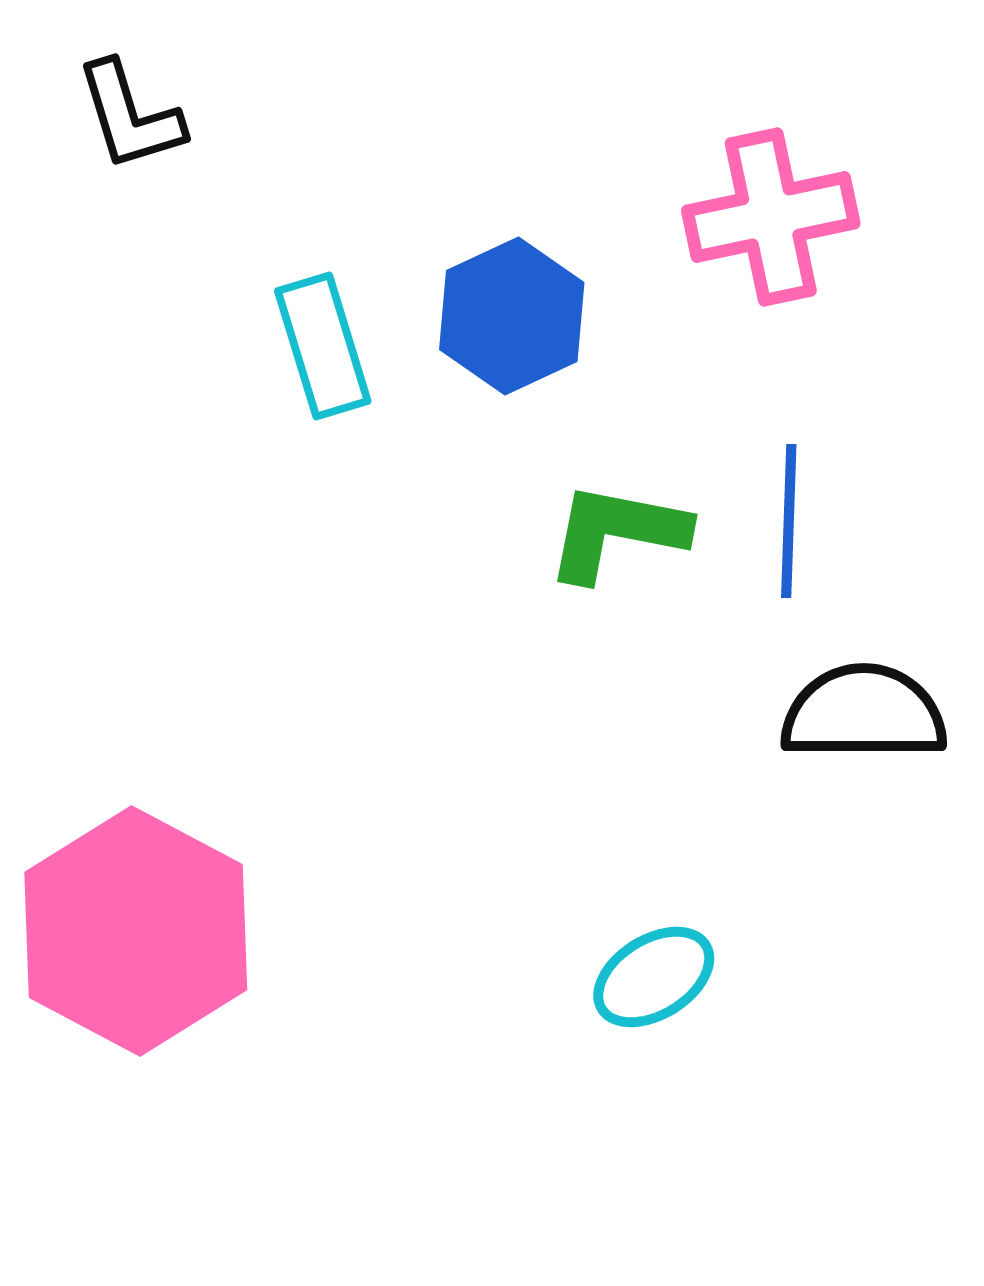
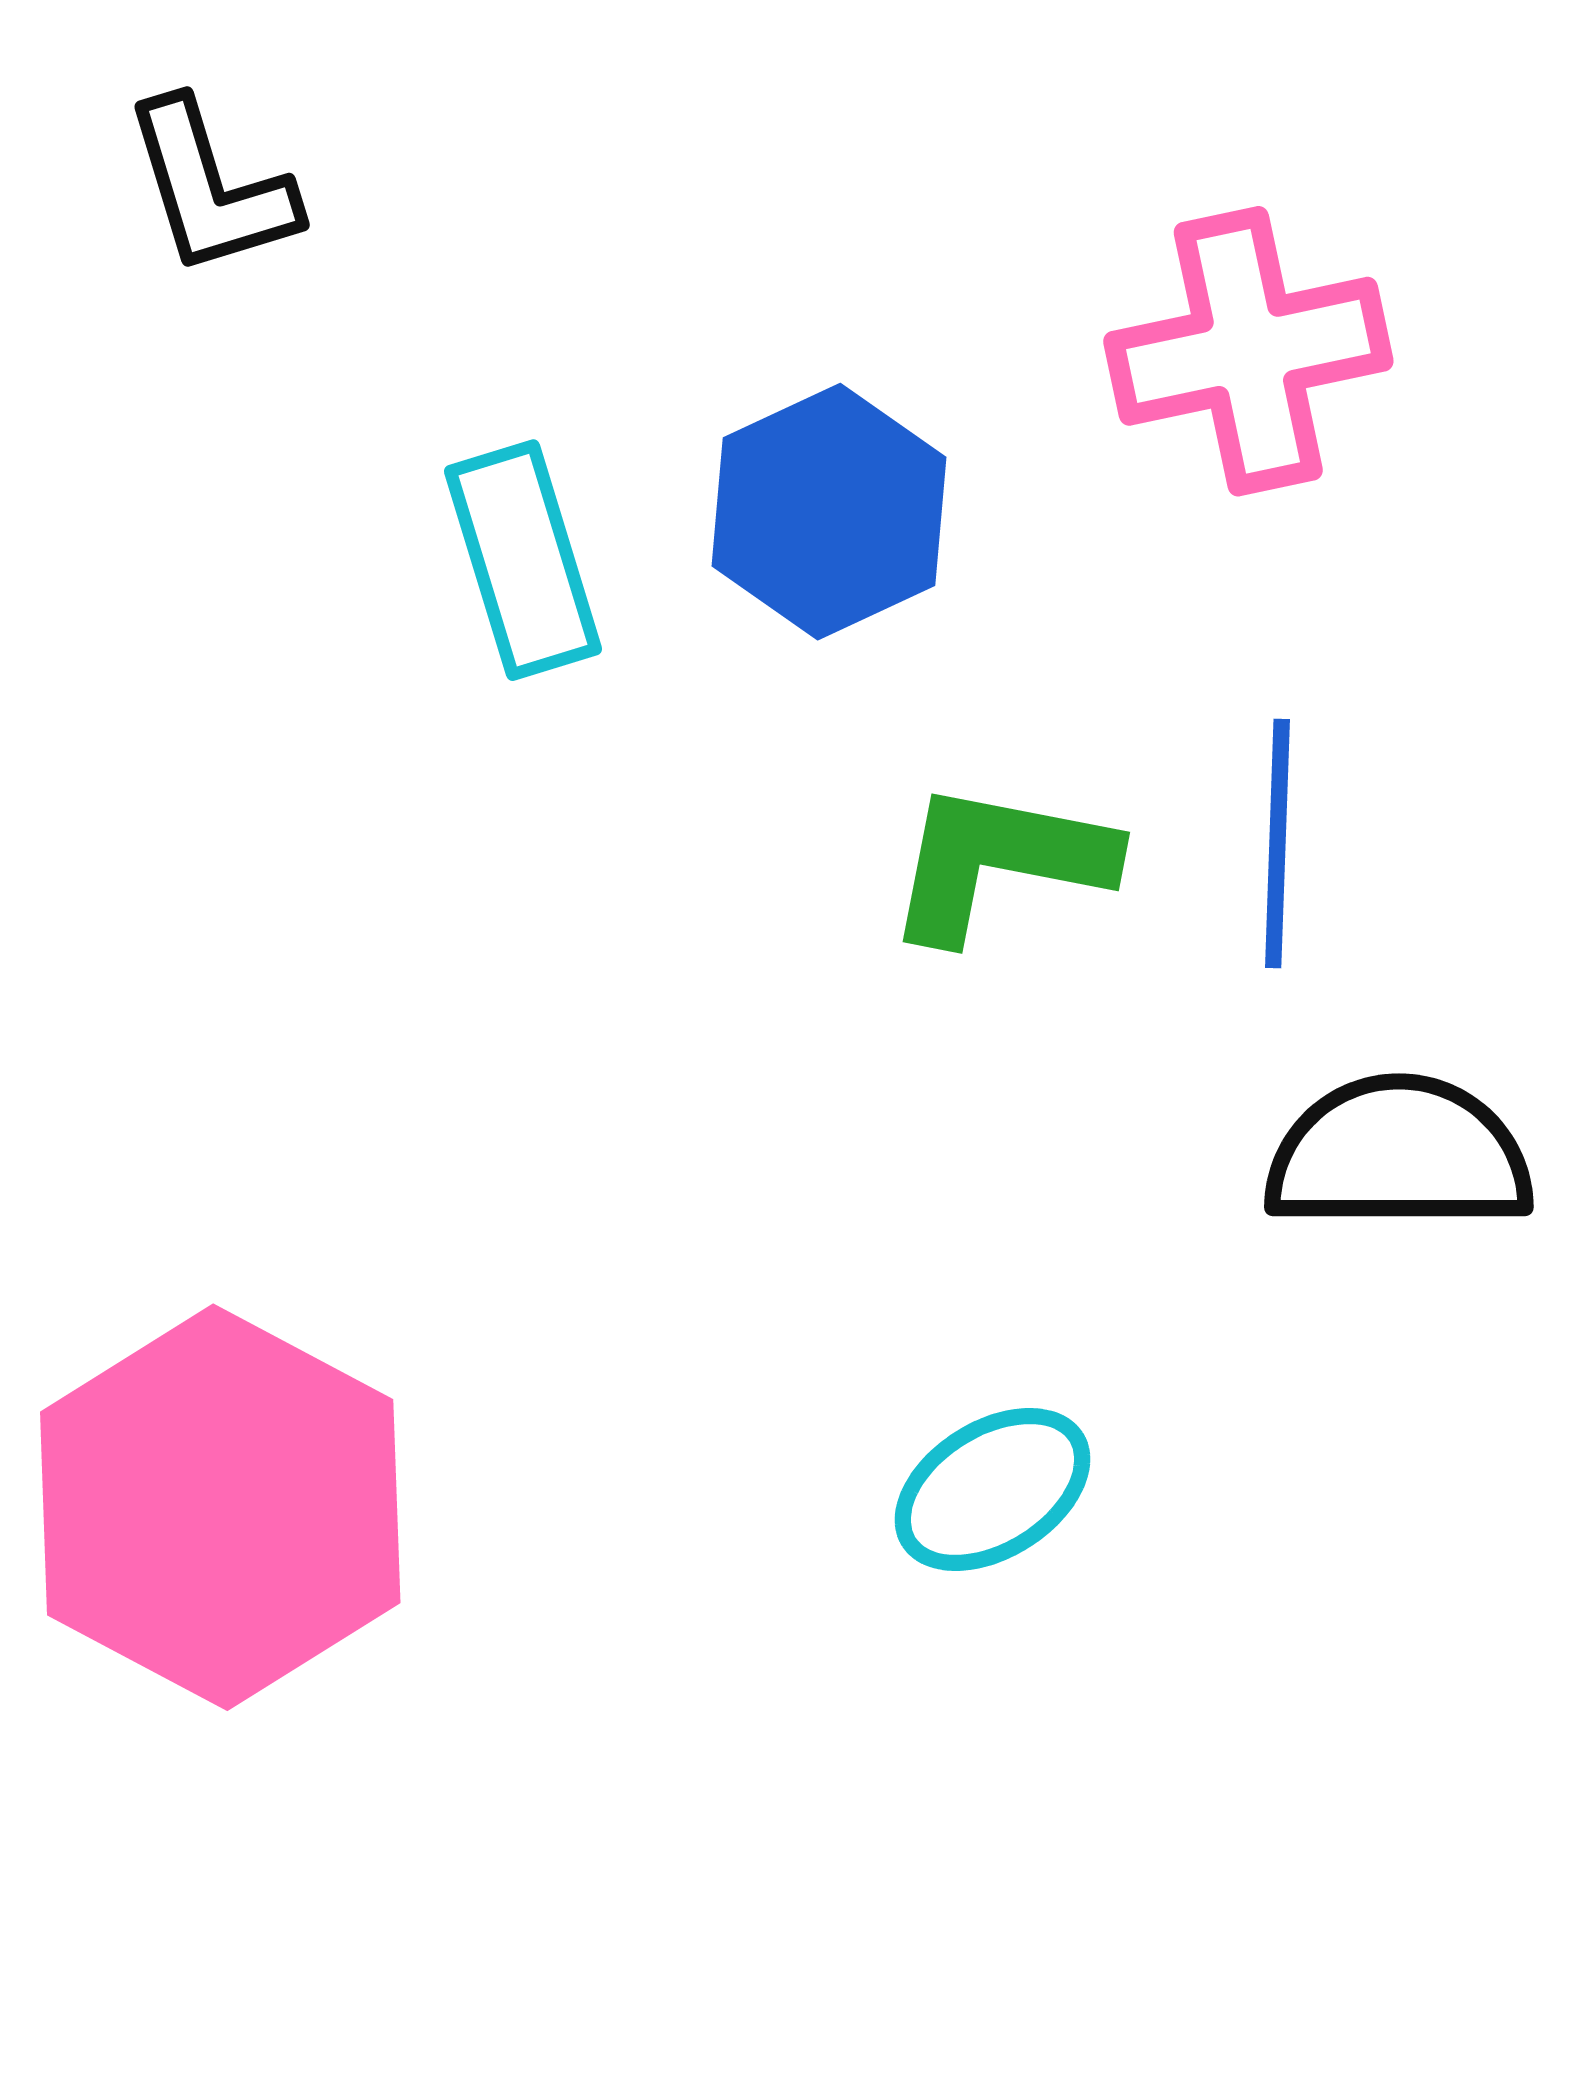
cyan ellipse: (654, 977) -> (993, 1489), moved

